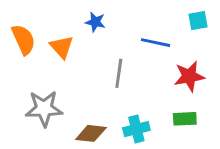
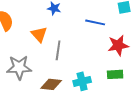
orange triangle: (62, 47) -> (39, 34), moved
gray line: (119, 73) -> (58, 50), moved

